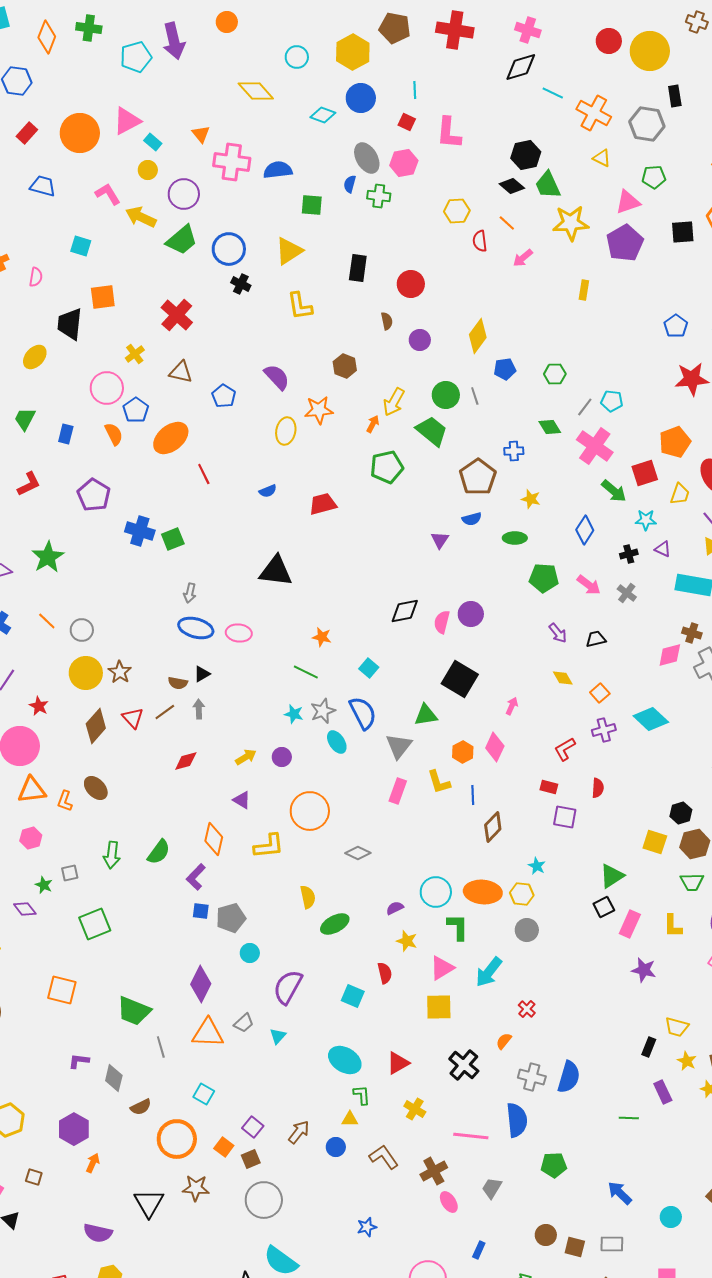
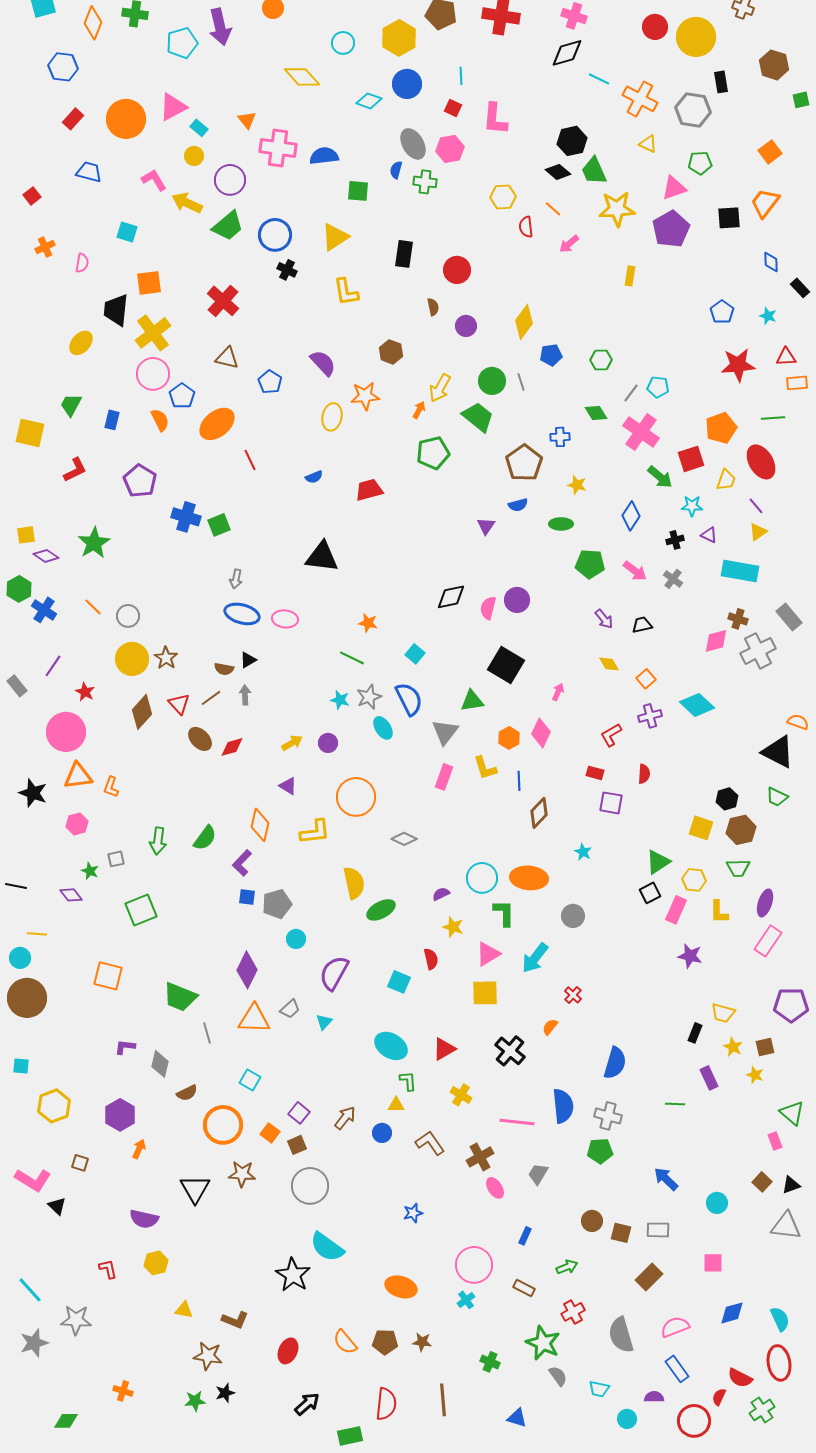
yellow cross: (135, 354) -> (153, 333), moved, size x1.8
brown ellipse: (96, 788) -> (200, 739), moved
yellow hexagon: (522, 894) -> (694, 880), moved
yellow semicircle: (308, 897) -> (354, 883), size x1.4
gray cross: (532, 1077) -> (608, 1116), moved

